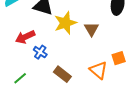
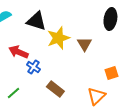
red arrow: (25, 37) -> (18, 52), turned 48
orange triangle: (99, 70) -> (96, 96), moved, turned 36

